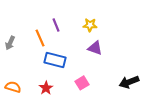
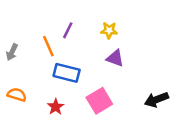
purple line: (56, 25) -> (68, 30), turned 48
pink square: (82, 83) -> (99, 101), size x1.5
orange semicircle: (13, 87) -> (17, 95), moved

